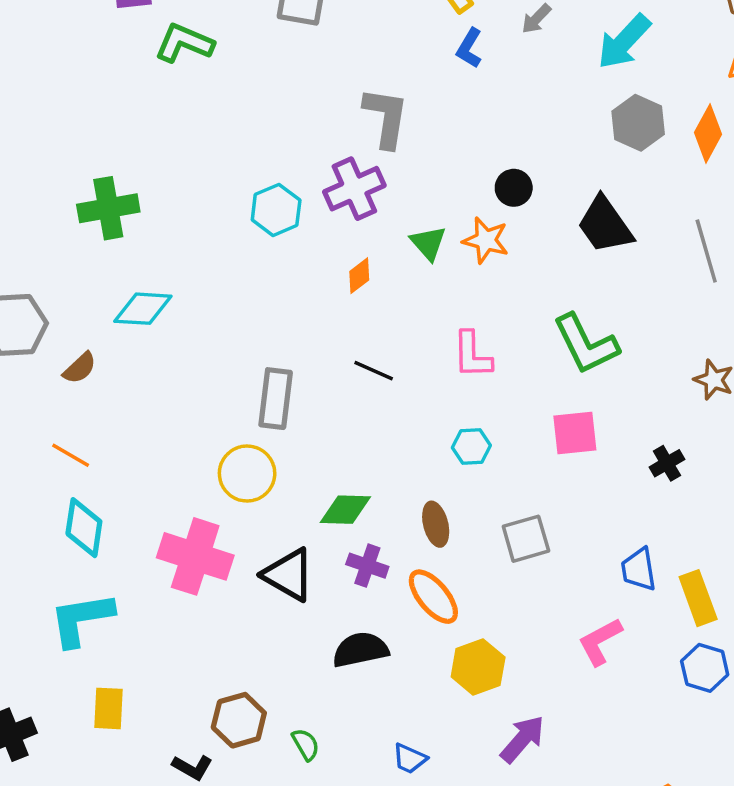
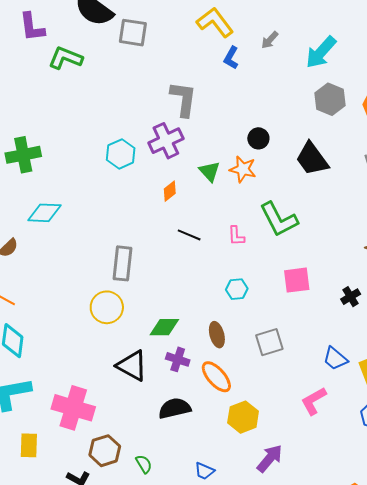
green L-shape: (586, 344) -> (279, 219), moved
pink L-shape: (472, 355) -> (236, 236), size x0.7
black line: (374, 371) -> (189, 235), moved
pink cross: (195, 556) -> (73, 408), moved
blue trapezoid: (639, 569) -> (335, 359), turned -40

